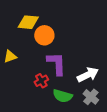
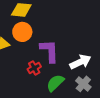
orange circle: (44, 35) -> (22, 32), moved
green semicircle: (63, 96) -> (55, 83), turned 120

